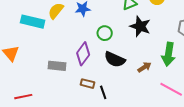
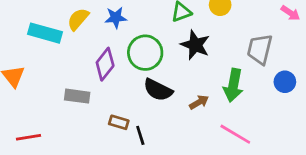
green circle: (105, 33) -> (145, 53), size x1.6
purple diamond: (83, 54) -> (105, 64), moved

